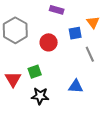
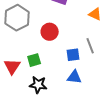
orange triangle: (93, 22) -> (95, 14), turned -32
blue square: (75, 33) -> (73, 55), moved

